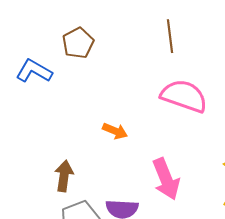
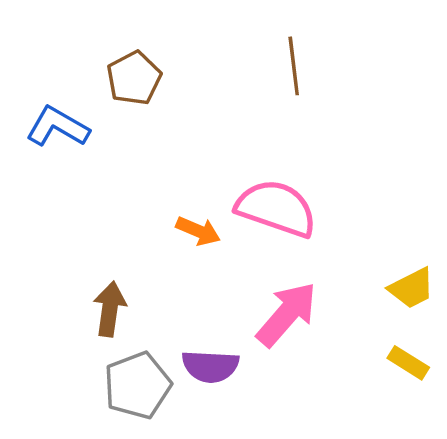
pink semicircle: (184, 96) -> (276, 208), moved
pink arrow: (166, 179) -> (287, 314), turned -117

